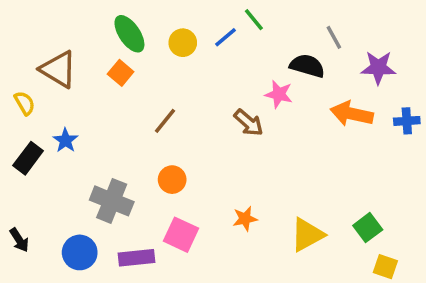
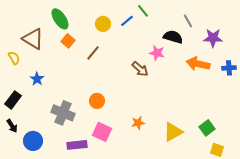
green ellipse: (129, 34) -> (60, 19), moved
brown line: (165, 121) -> (93, 53), moved
black rectangle: (28, 158) -> (13, 100), moved
black arrow: (19, 240) -> (12, 126), moved
blue circle: (80, 252) -> (33, 141), moved

